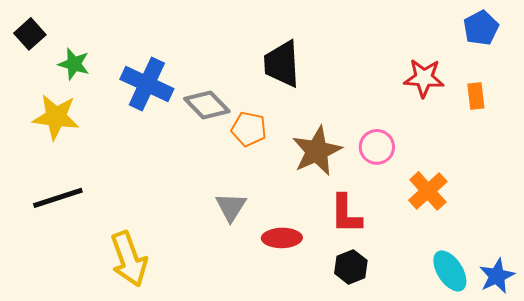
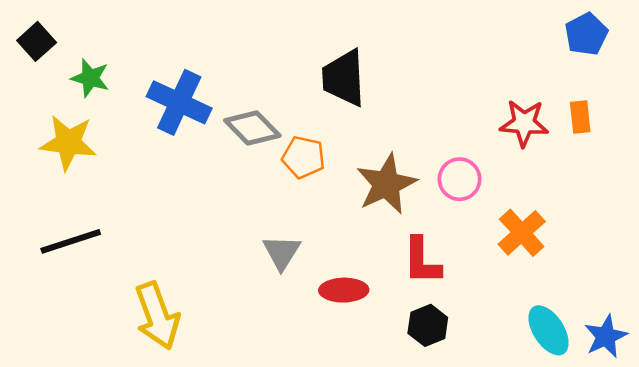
red star: (424, 78) -> (524, 123), moved

